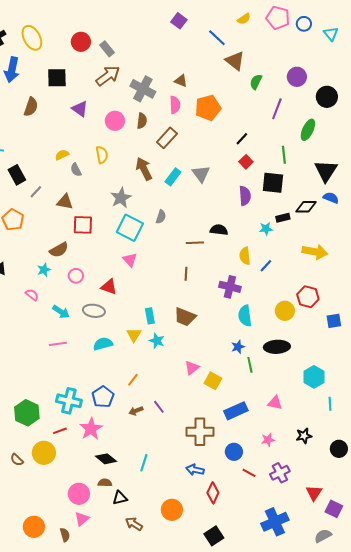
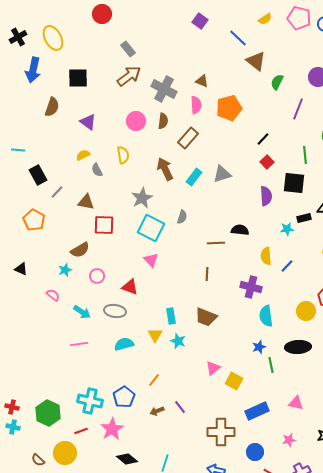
red circle: (81, 42) -> (102, 14), moved
purple triangle: (80, 109) -> (88, 122), moved
gray triangle: (201, 174) -> (222, 174), turned 48

